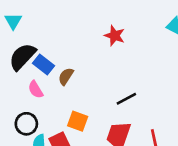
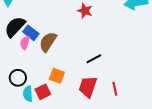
brown semicircle: (66, 76) -> (48, 42), size x1.5
pink semicircle: (36, 90) -> (25, 43), moved, turned 48

